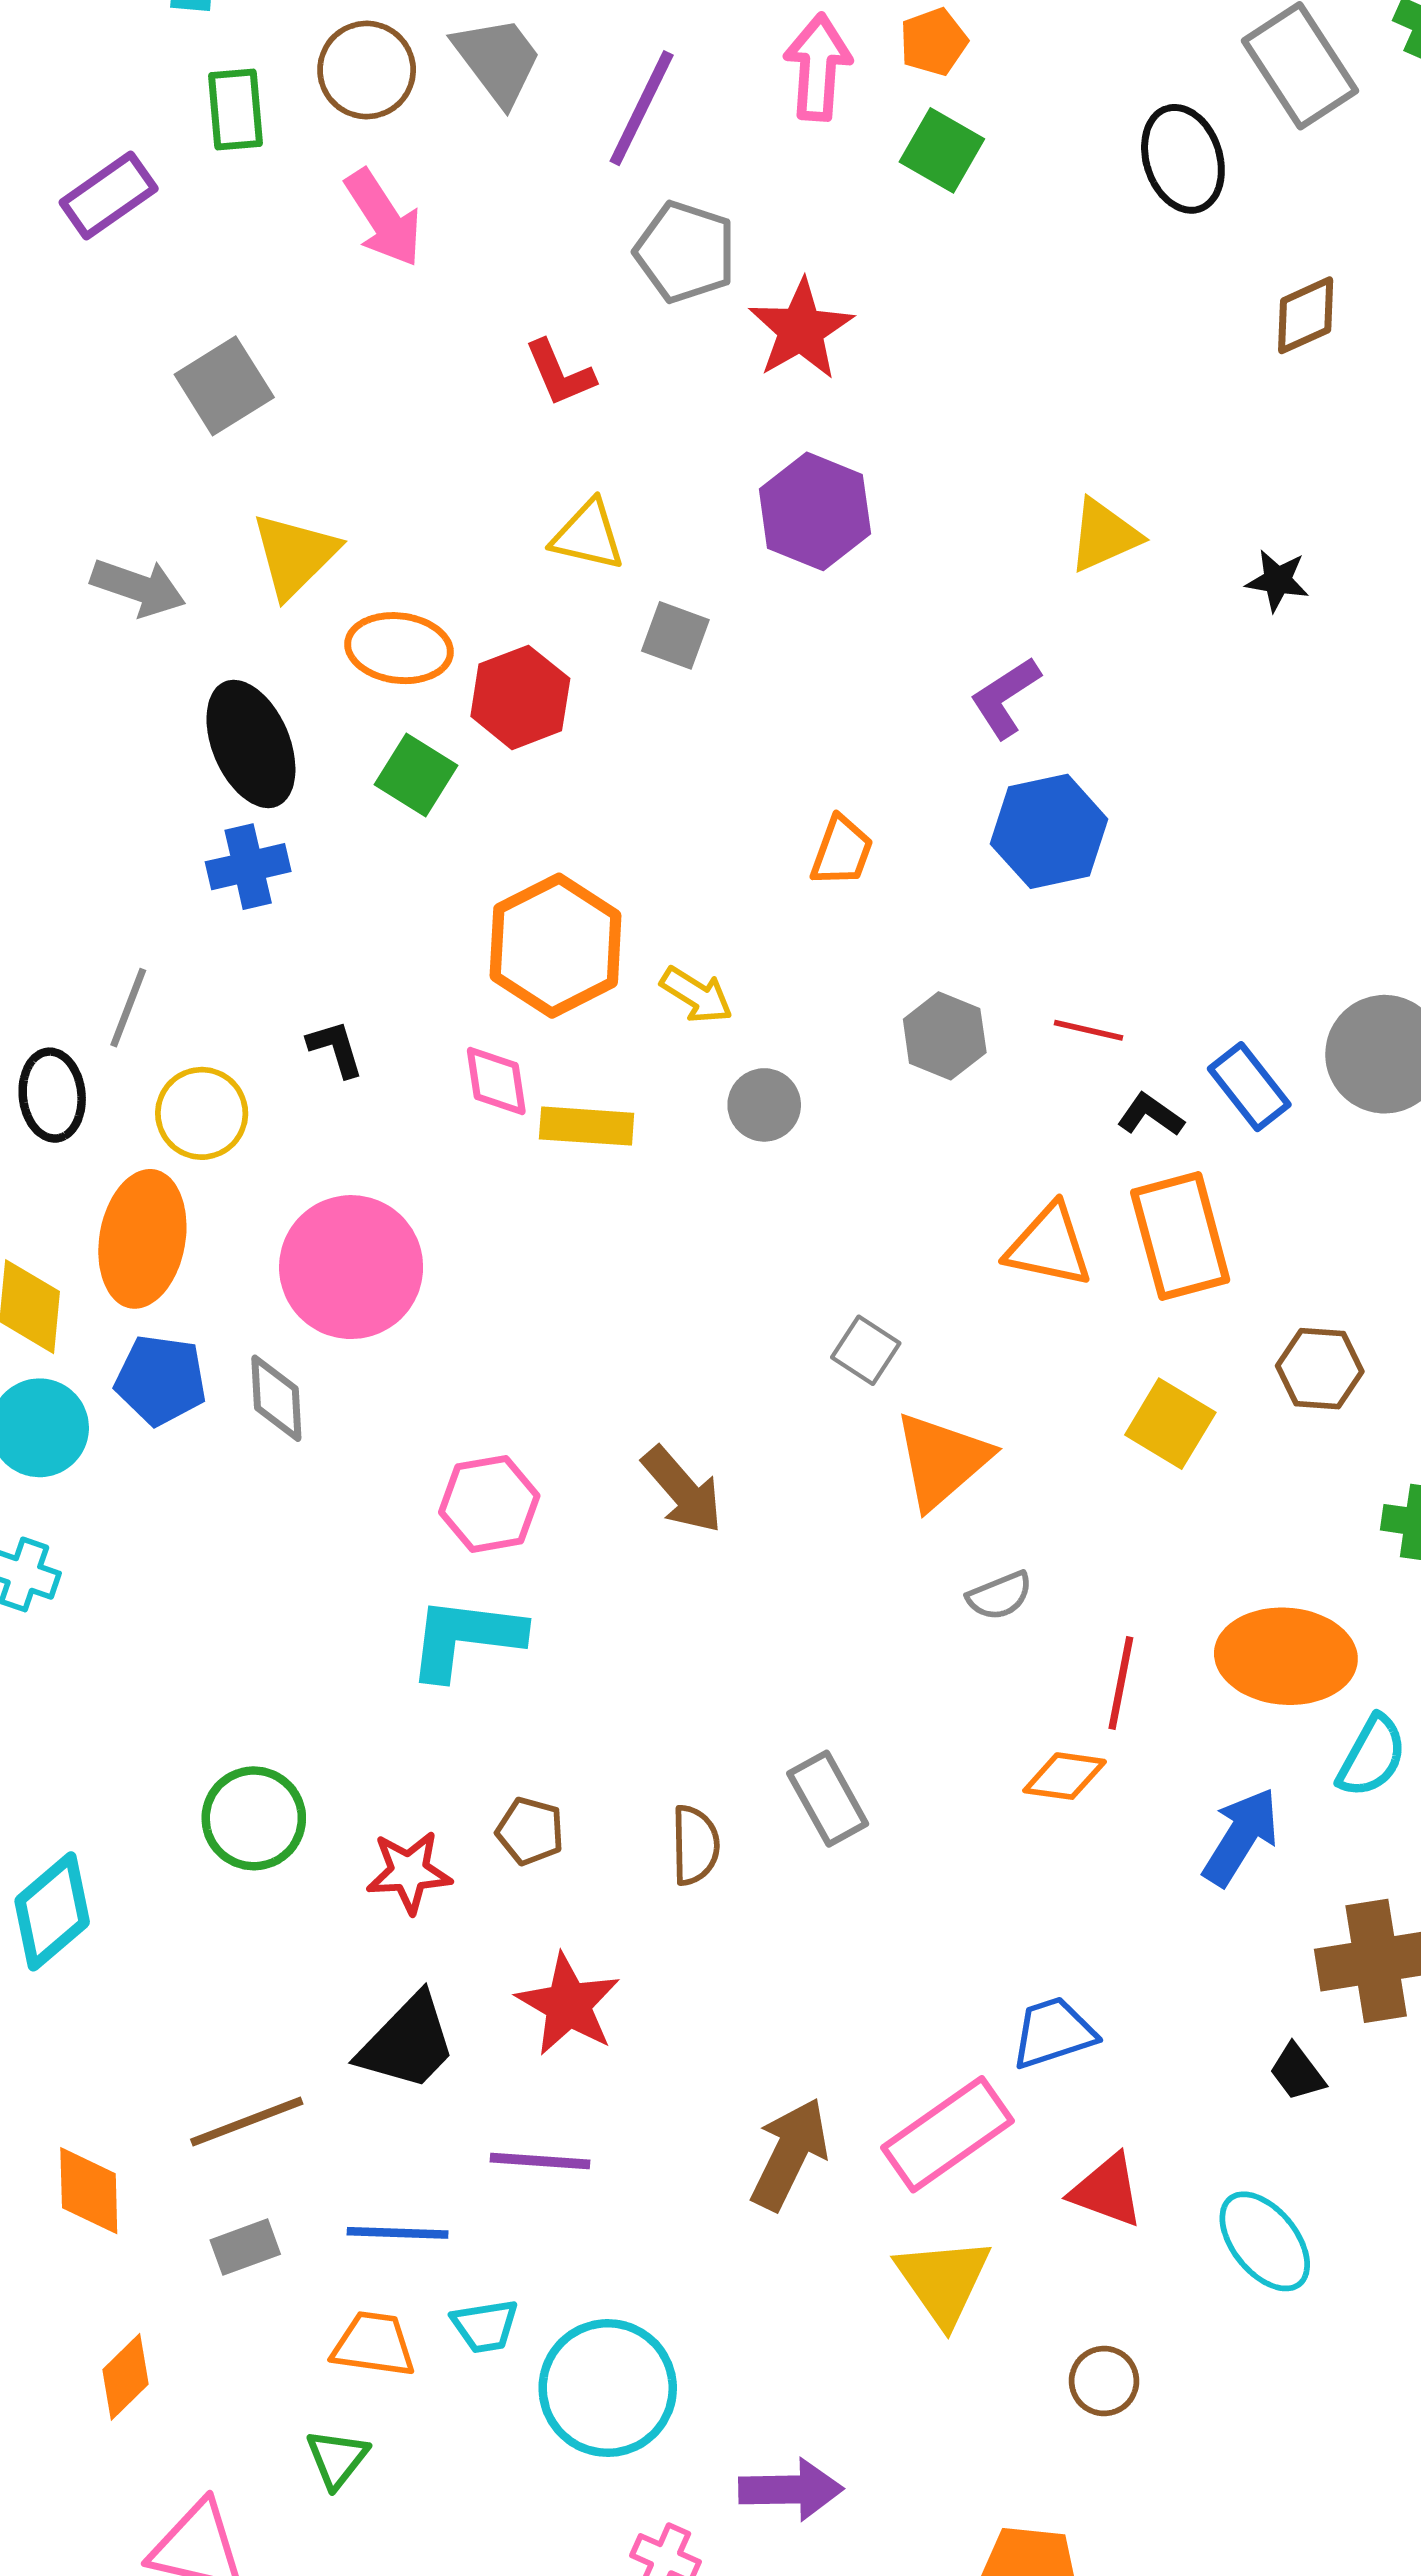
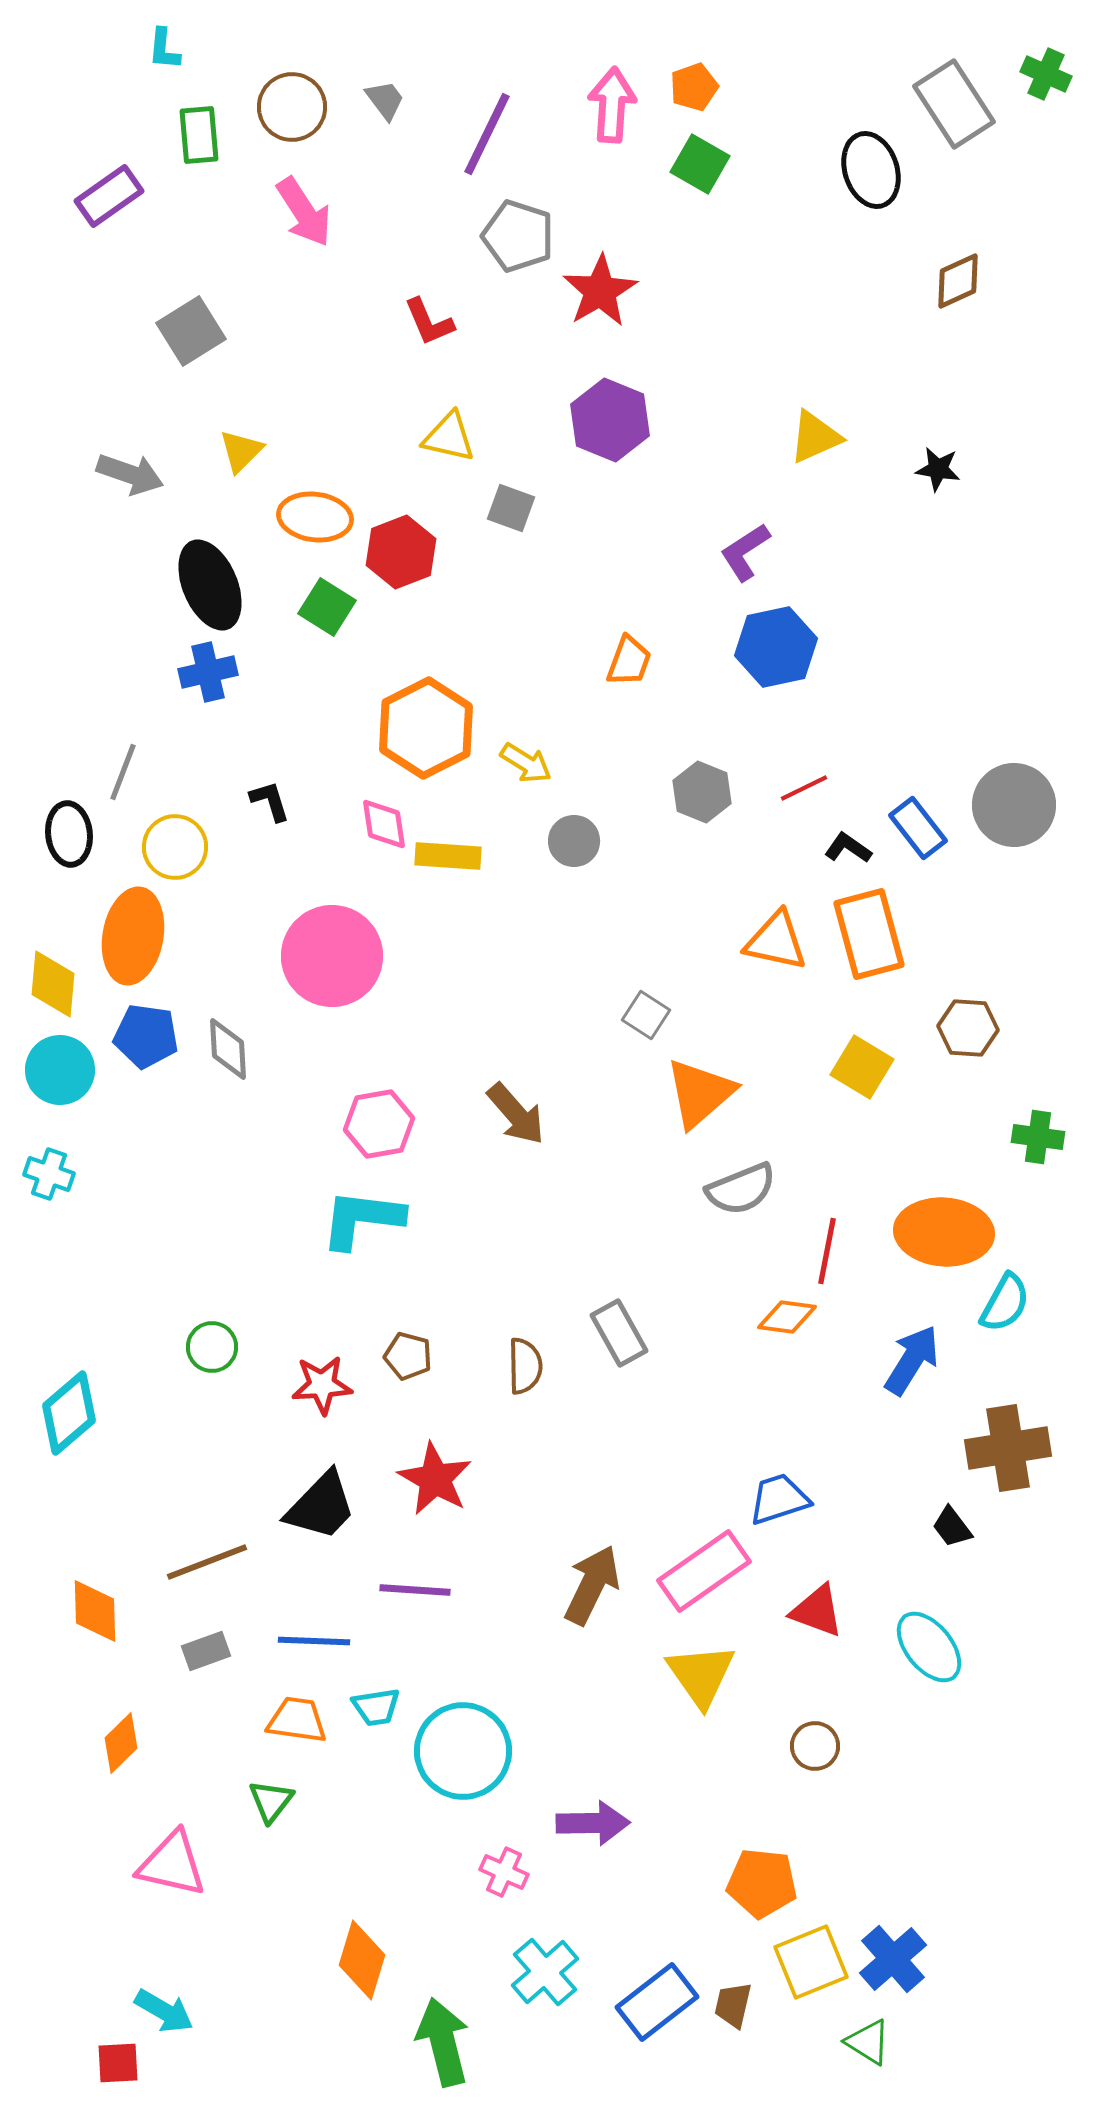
gray trapezoid: (498, 60) -> (385, 100), size x0.6
yellow triangle: (295, 555) -> (241, 451), size x0.7
red line: (1089, 1030) -> (804, 788), turned -39
pink circle: (351, 1267) -> (332, 956), moved
gray semicircle: (1000, 1596) -> (741, 1189), size x1.5
green circle: (254, 1818) -> (212, 1347), size x0.7

